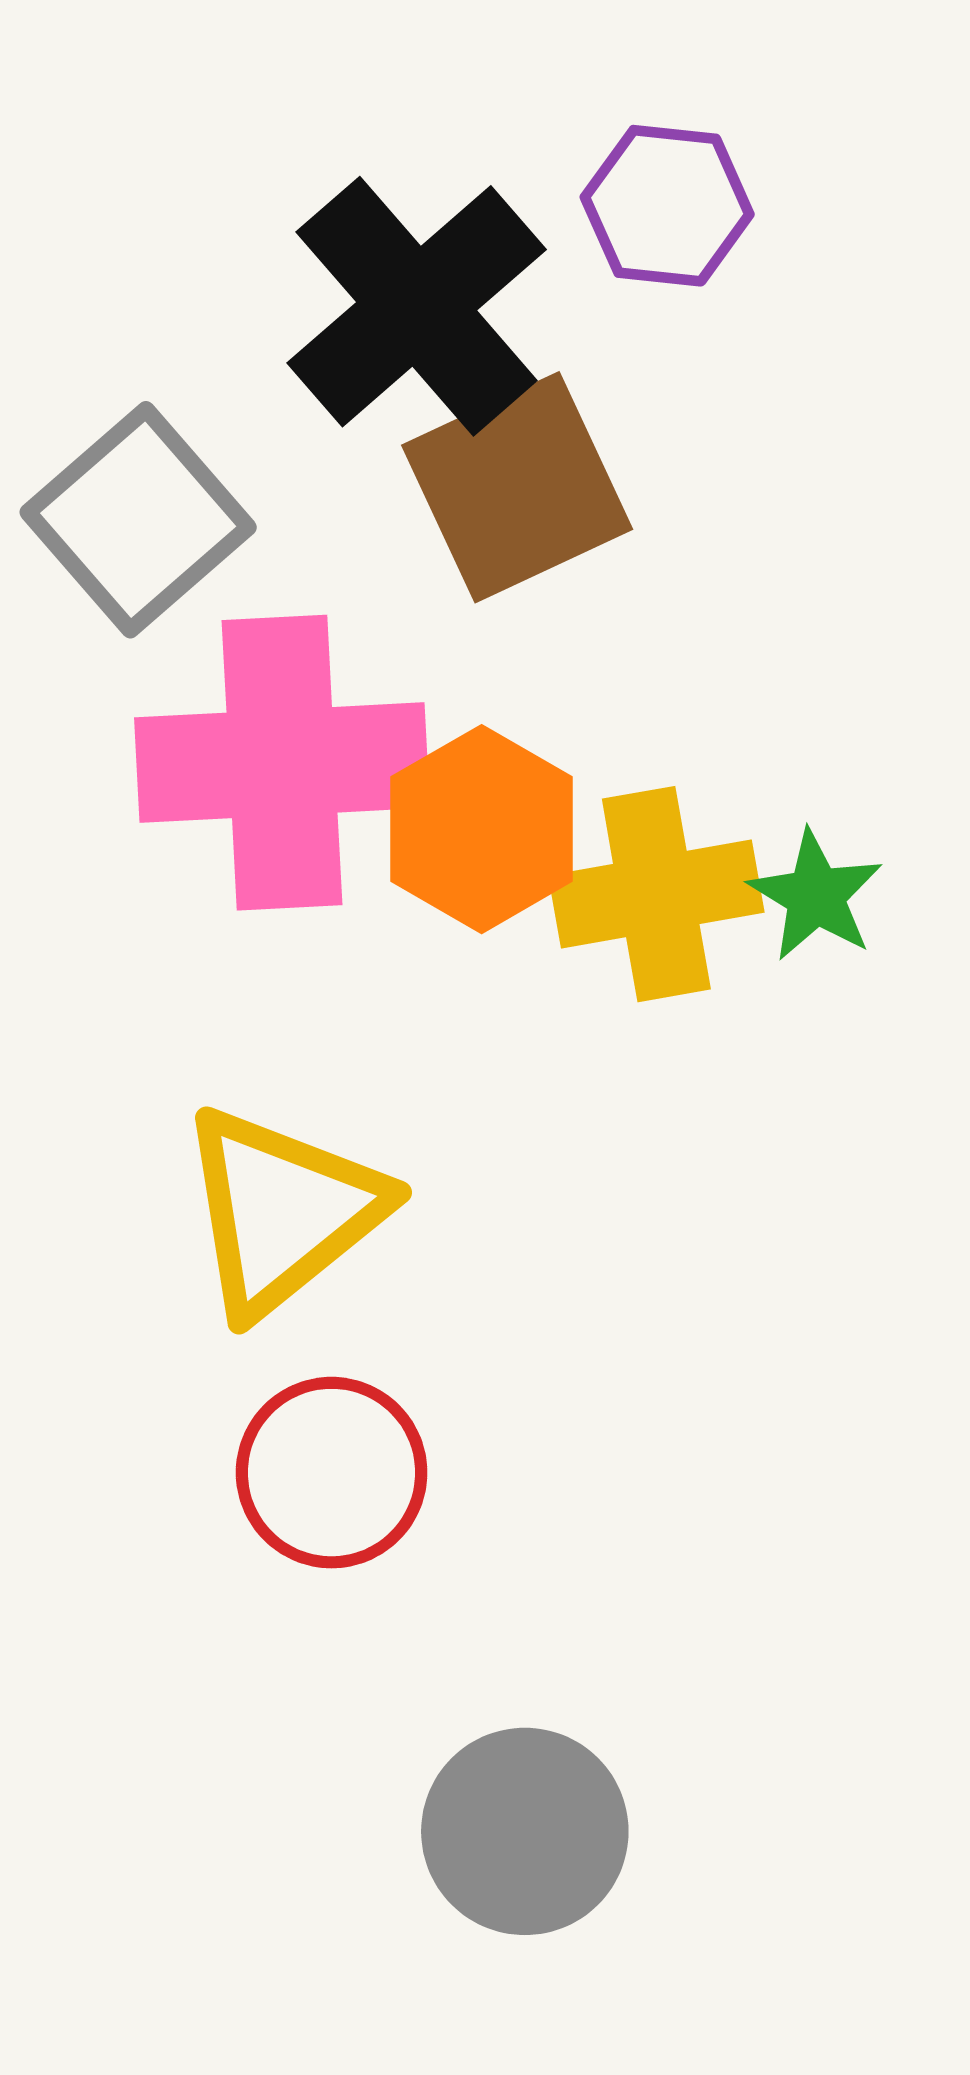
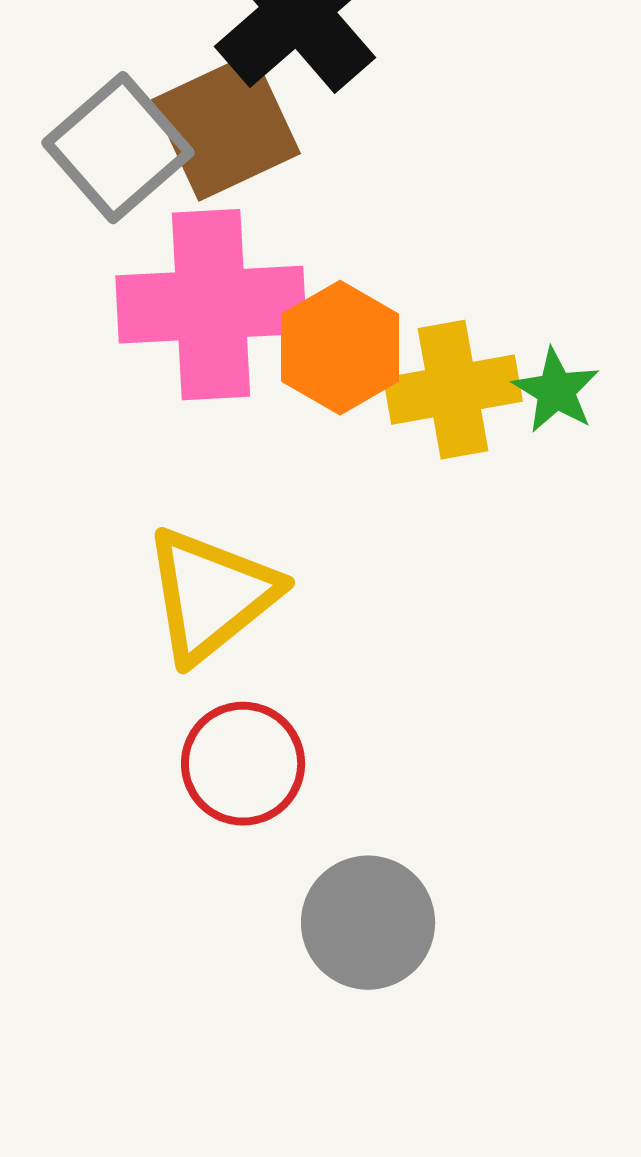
brown square: (517, 487) -> (226, 127), moved
gray circle: (525, 1831) -> (368, 923), moved

